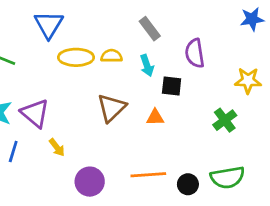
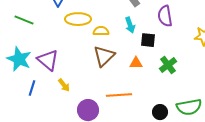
yellow semicircle: (111, 56) -> (101, 31), moved
green cross: (225, 120) -> (168, 65), moved
orange line: (148, 175) -> (119, 95), moved

